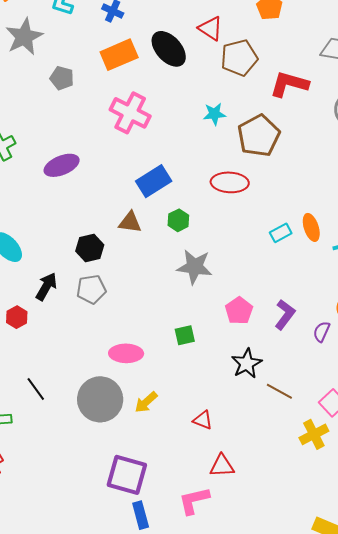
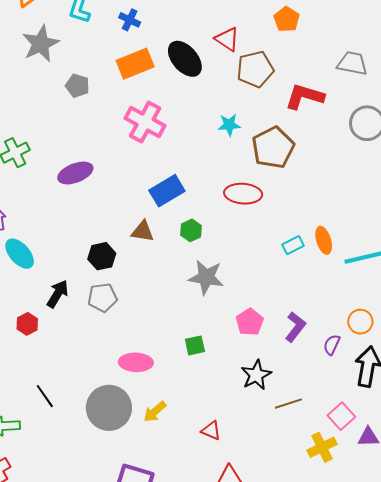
brown line: (279, 391) -> (288, 404), turned -48

